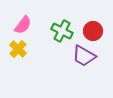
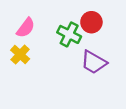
red circle: (93, 31) -> (91, 22), moved

